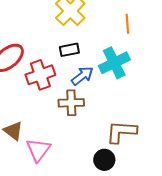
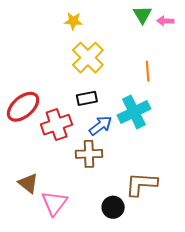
black circle: (104, 160) -> (113, 207), moved

